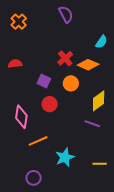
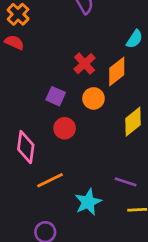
red semicircle: (15, 64) -> (14, 42), moved, turned 32
orange diamond: (88, 65) -> (117, 71), turned -60
purple line: (92, 124) -> (126, 182), moved

